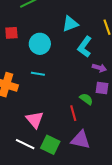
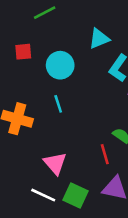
cyan line: (38, 74) -> (58, 104), turned 64

